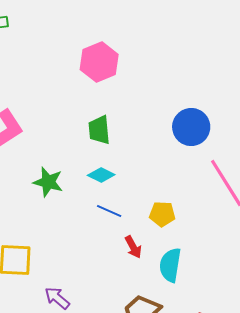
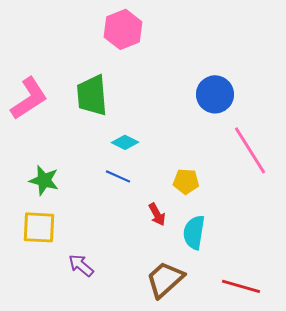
green trapezoid: (99, 130) -> (92, 95), moved, size x1.4
green star: (48, 182) -> (44, 180), moved
blue line: (109, 211) -> (118, 176), moved

